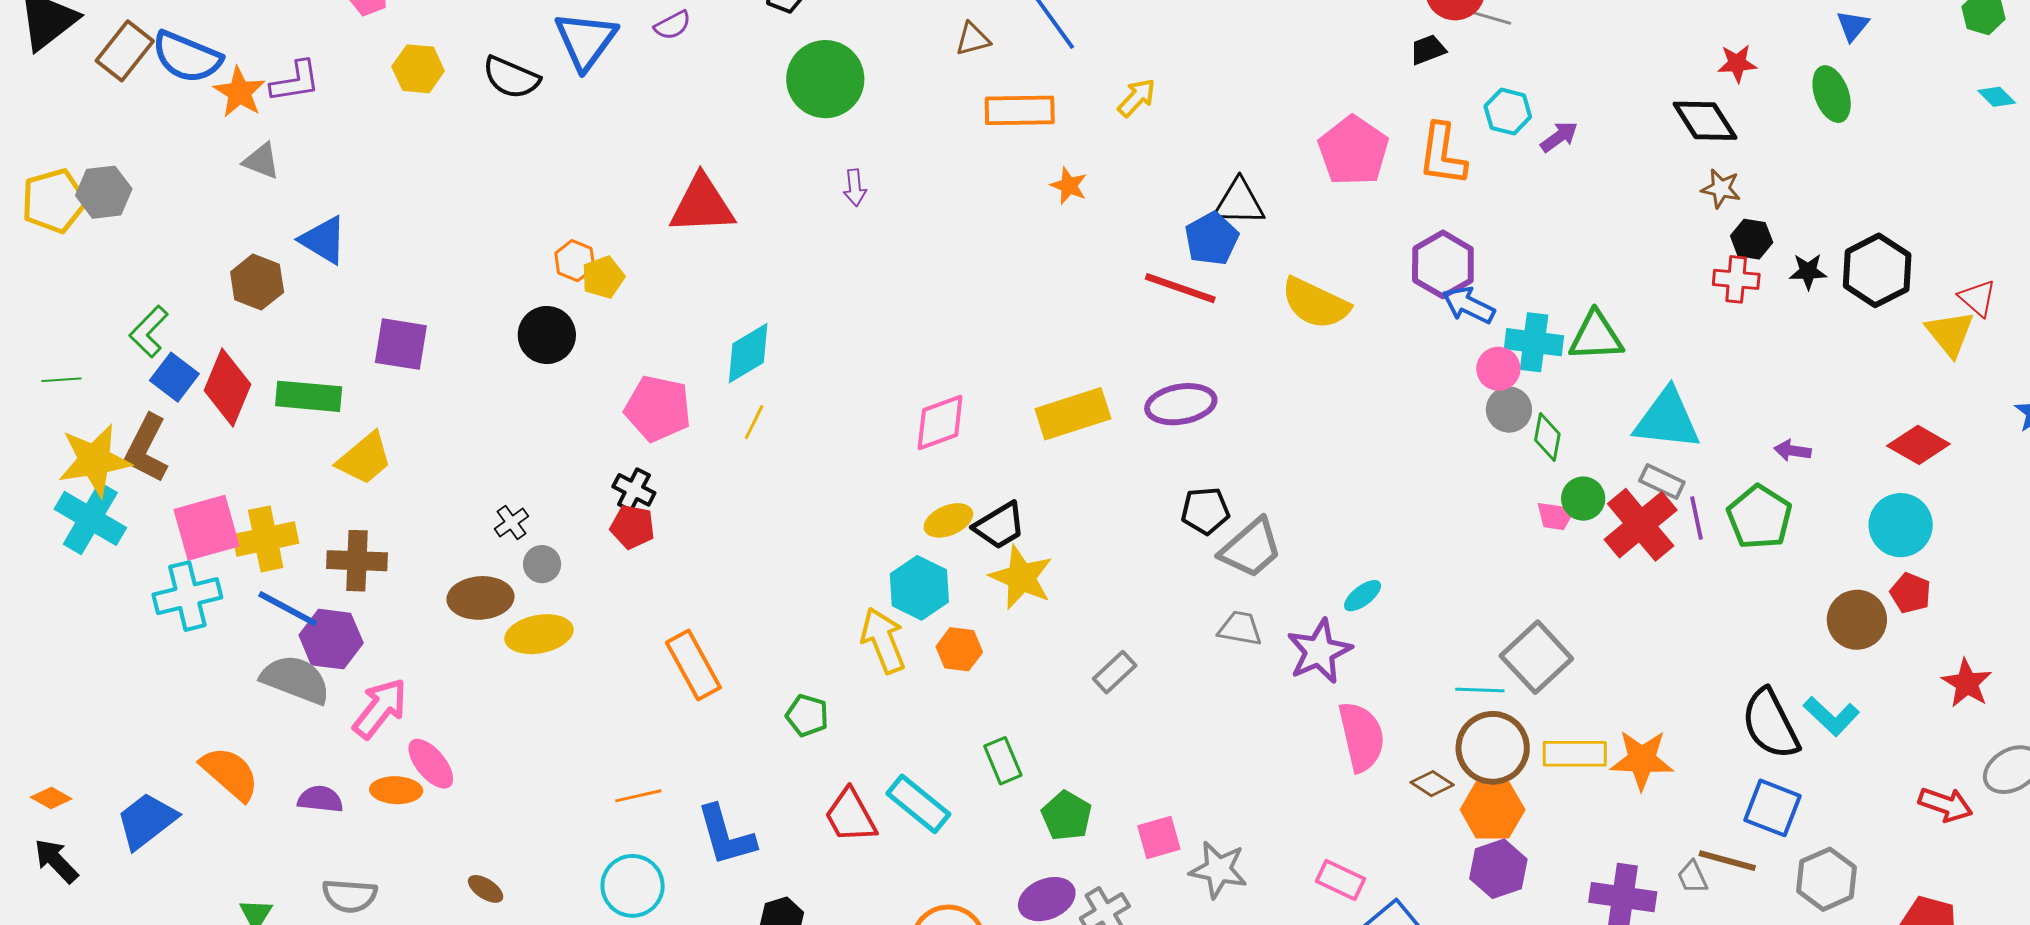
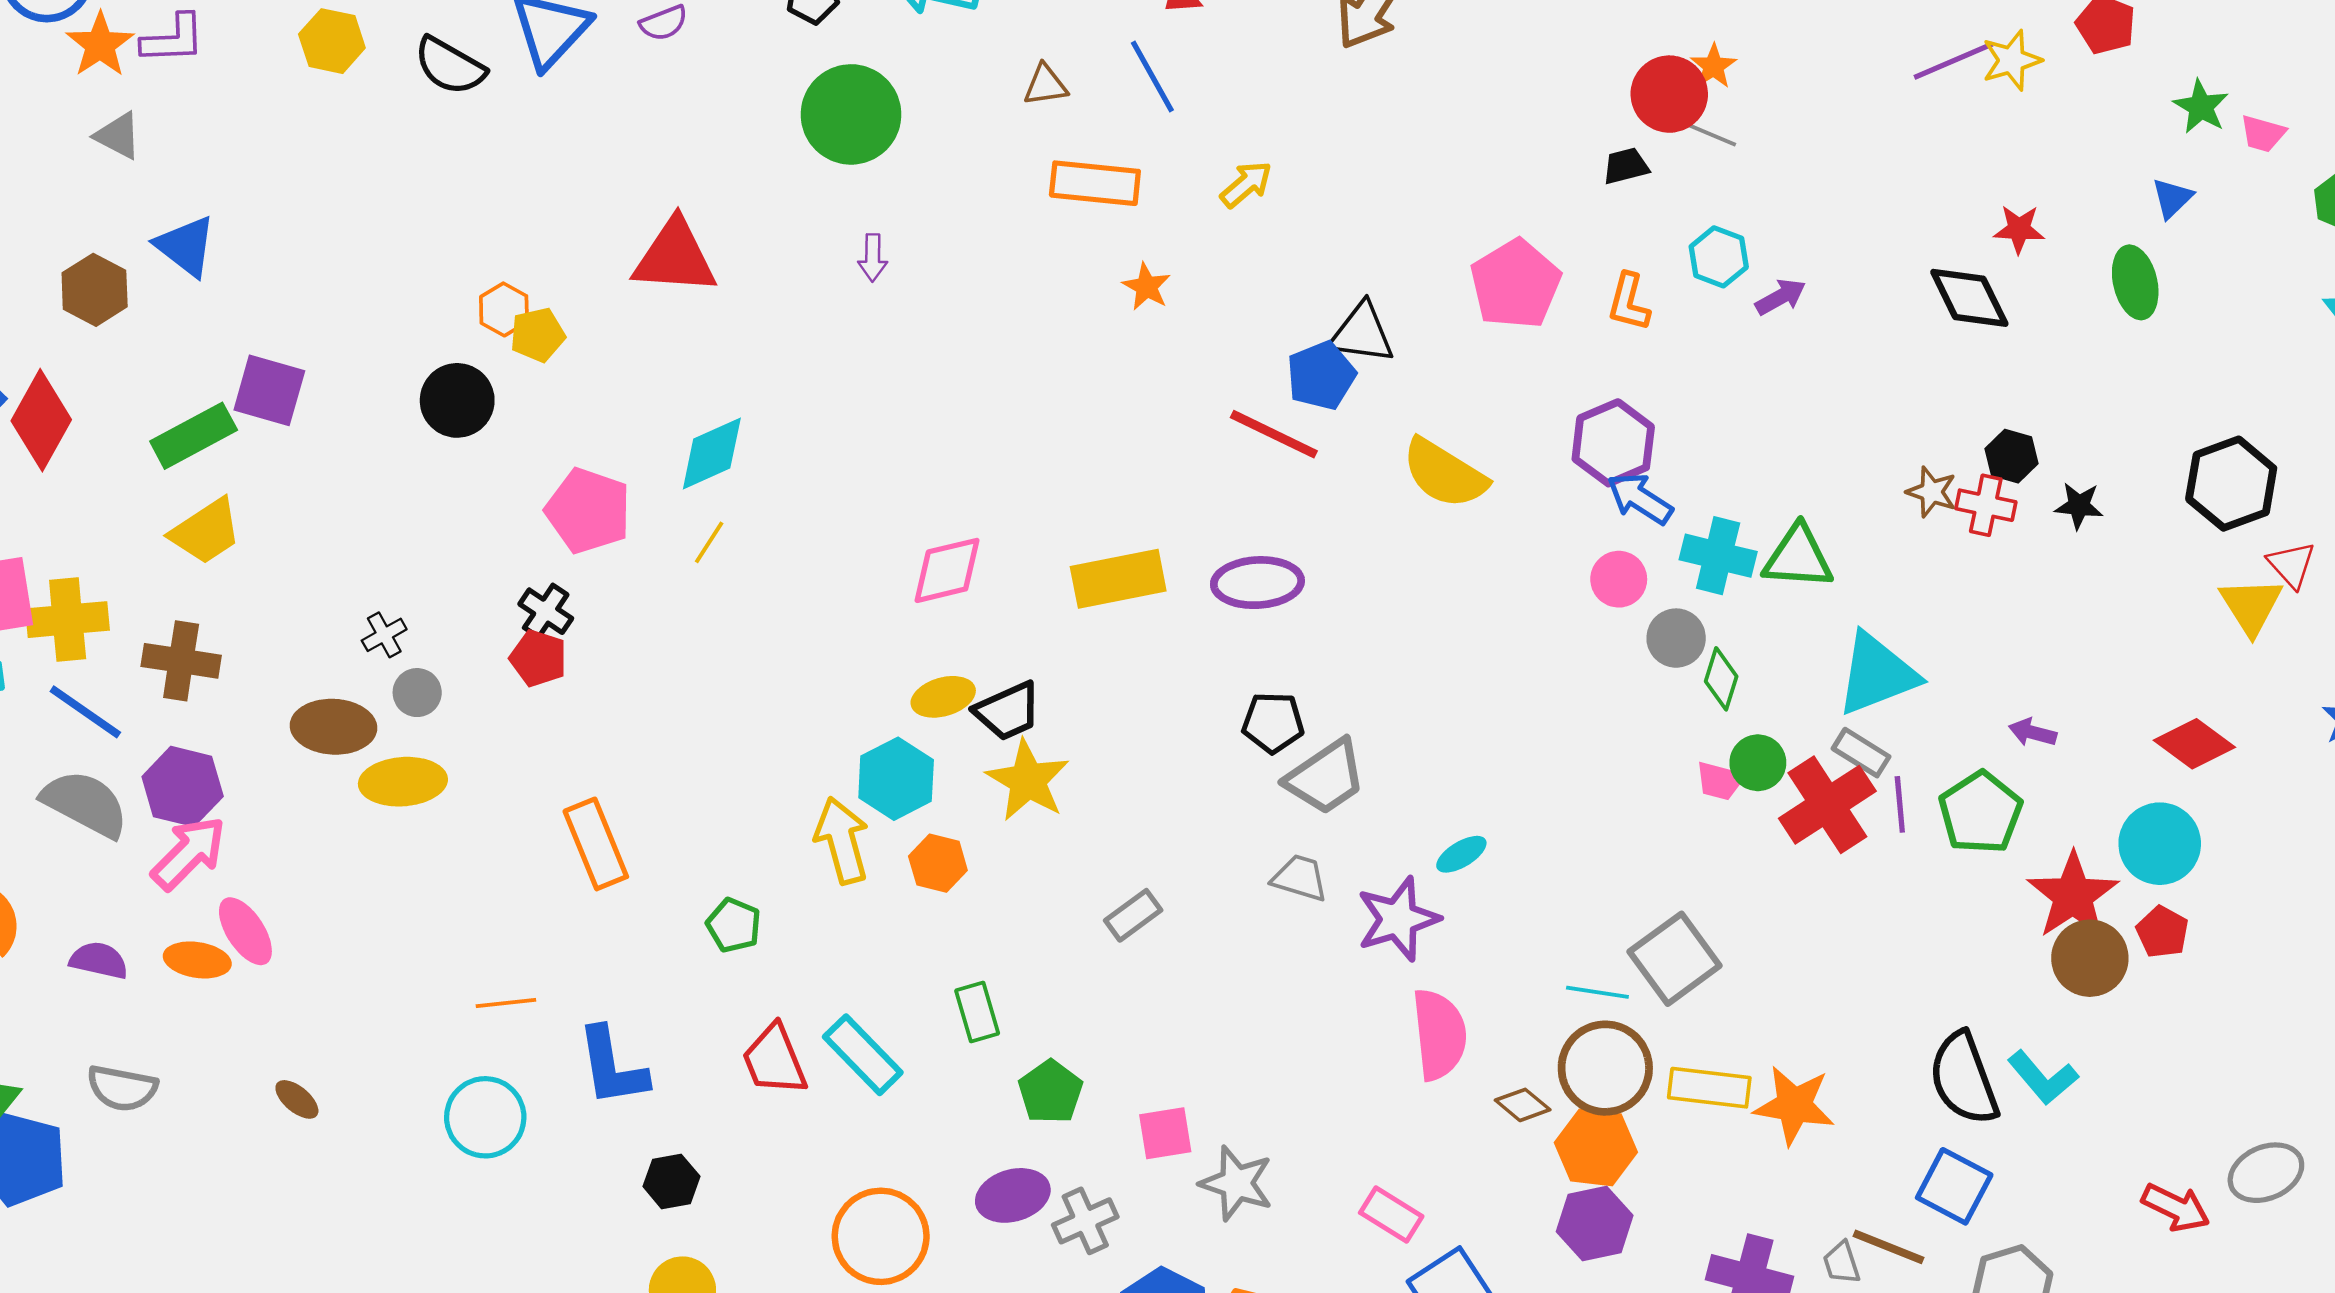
orange L-shape: (1442, 154) -> (1629, 302), size x0.7
brown star: (1721, 189) -> (1932, 492), moved
black hexagon: (1877, 270) -> (2231, 484), moved
pink circle: (1498, 369) -> (1619, 579), moved
green rectangle: (309, 396) -> (194, 436), moved, turned -40
cyan triangle: (1667, 419) -> (1877, 674), turned -34
purple hexagon: (331, 639) -> (183, 786), moved
red star: (1967, 683) -> (2073, 896), moved, size x1.4

